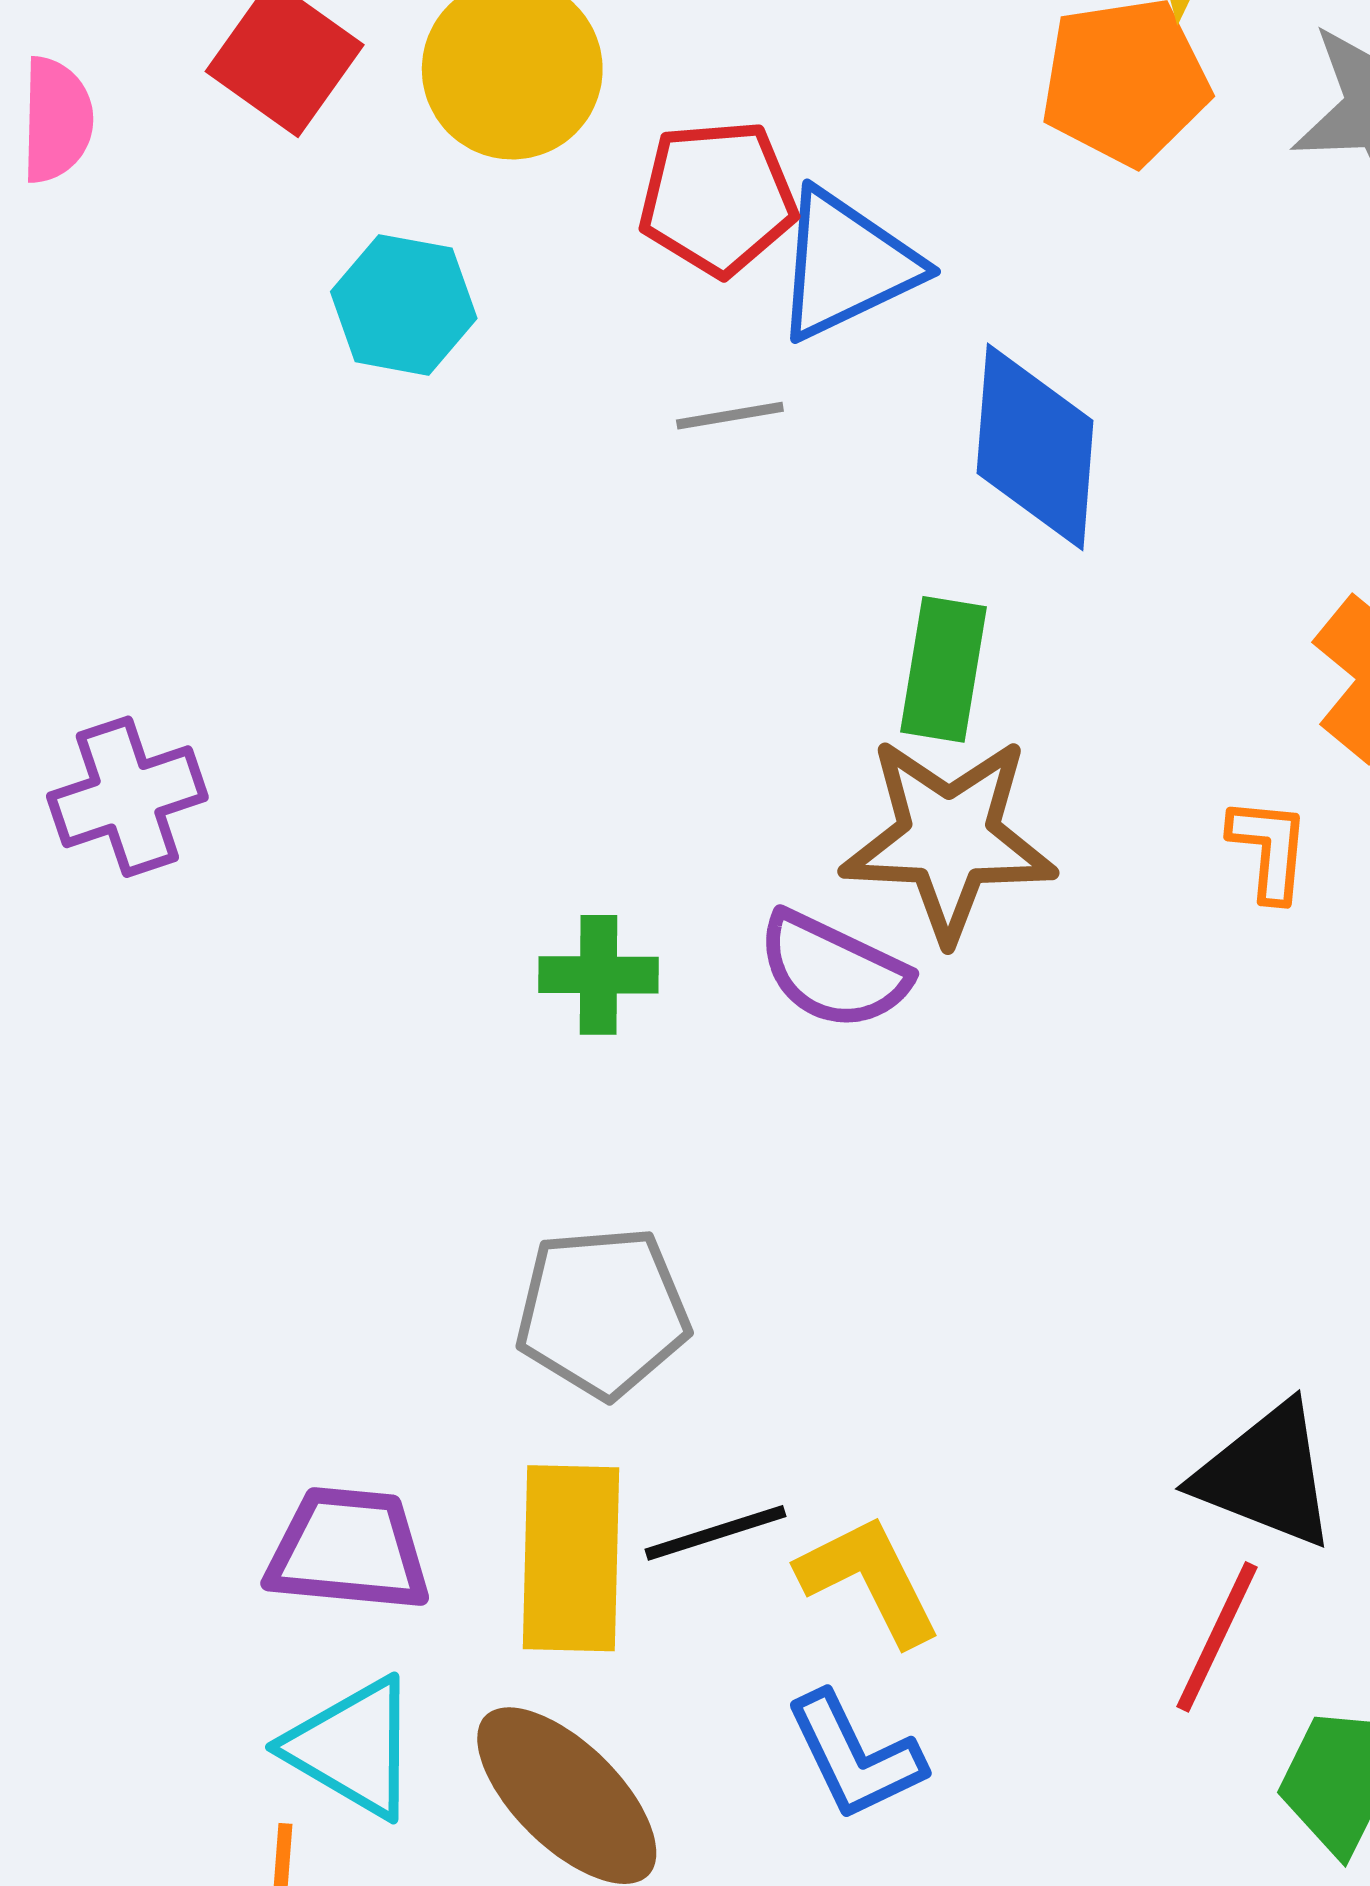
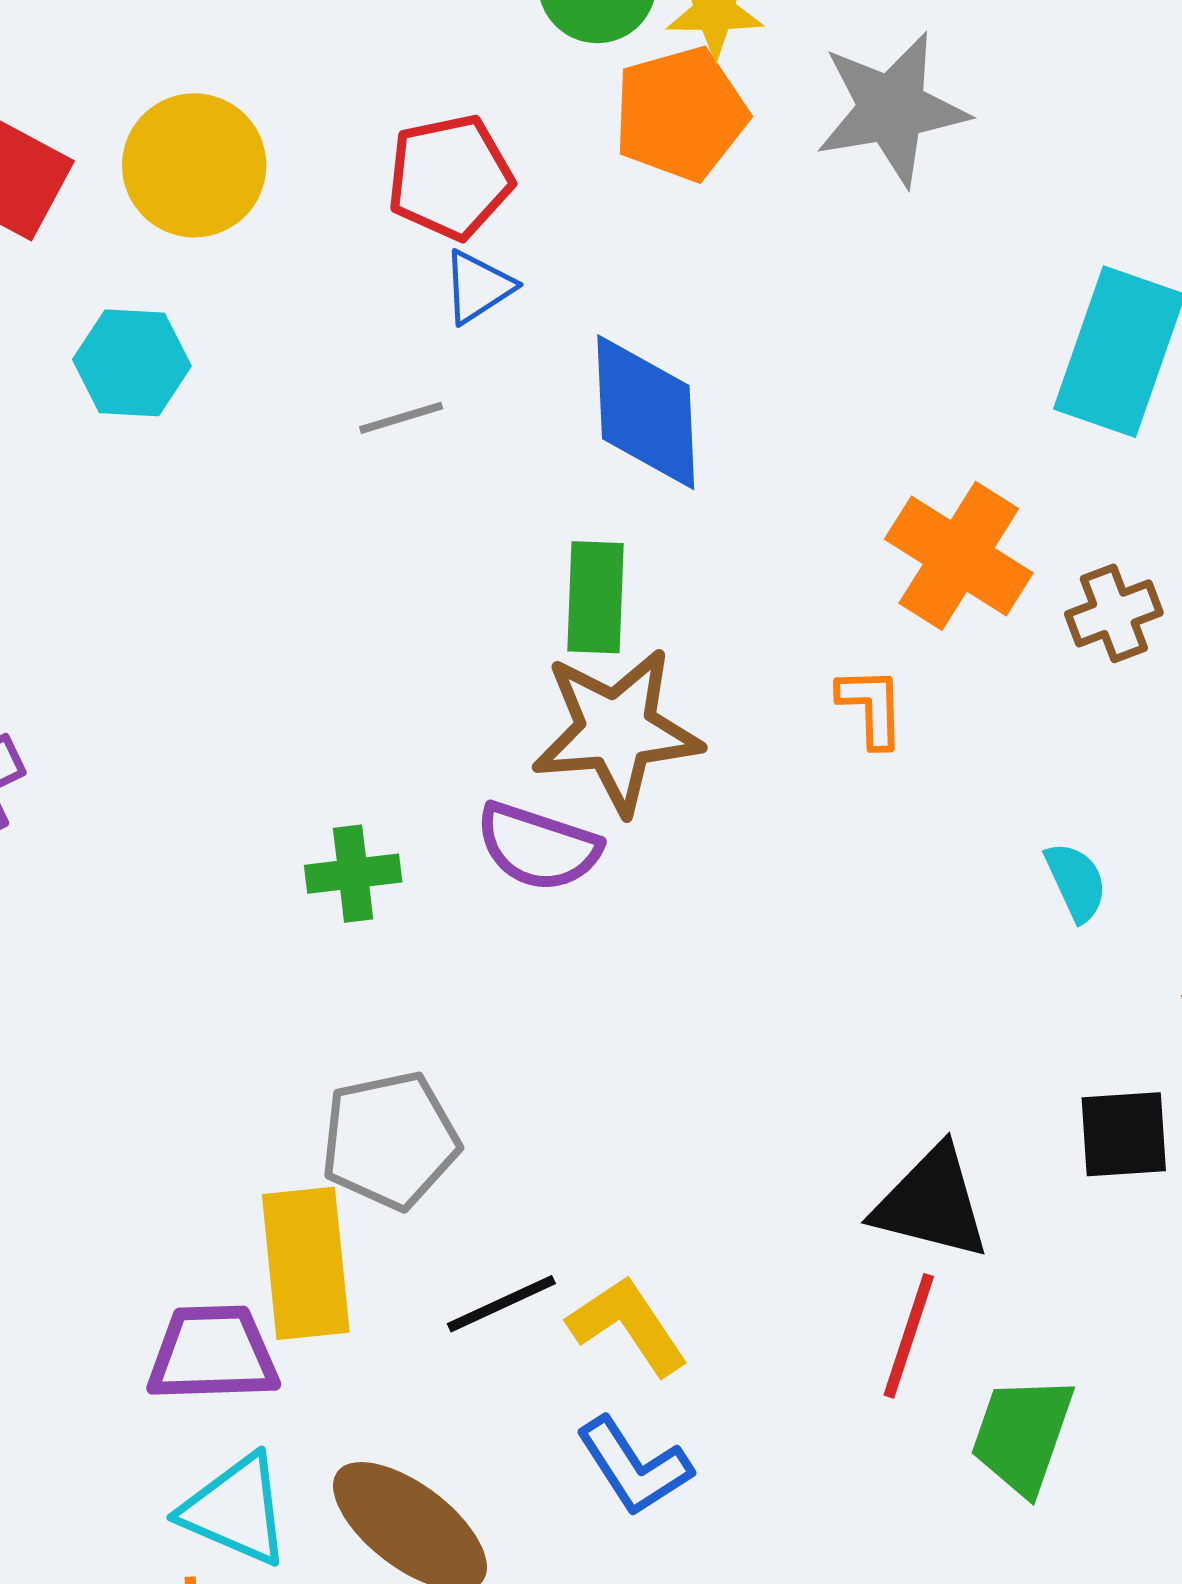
red pentagon: (718, 198) -> (450, 177), moved
blue triangle: (846, 265) -> (478, 287), size x0.6
yellow rectangle: (571, 1558) -> (306, 1263), moved

